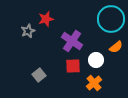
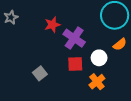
red star: (46, 19) -> (52, 25), moved
gray star: (28, 31) -> (11, 17), moved

